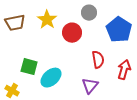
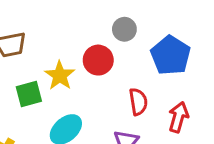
yellow star: (47, 20) -> (60, 75), moved
green square: (29, 67) -> (29, 94), moved, turned -30

